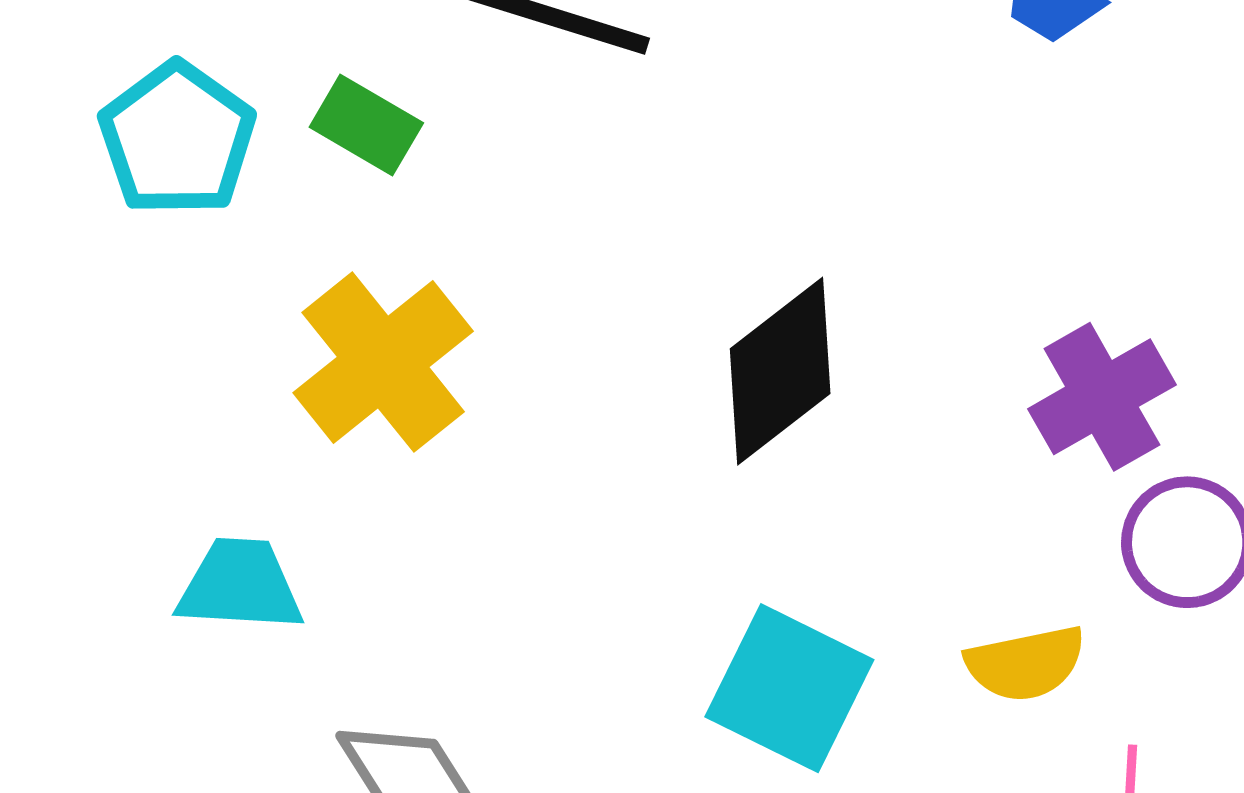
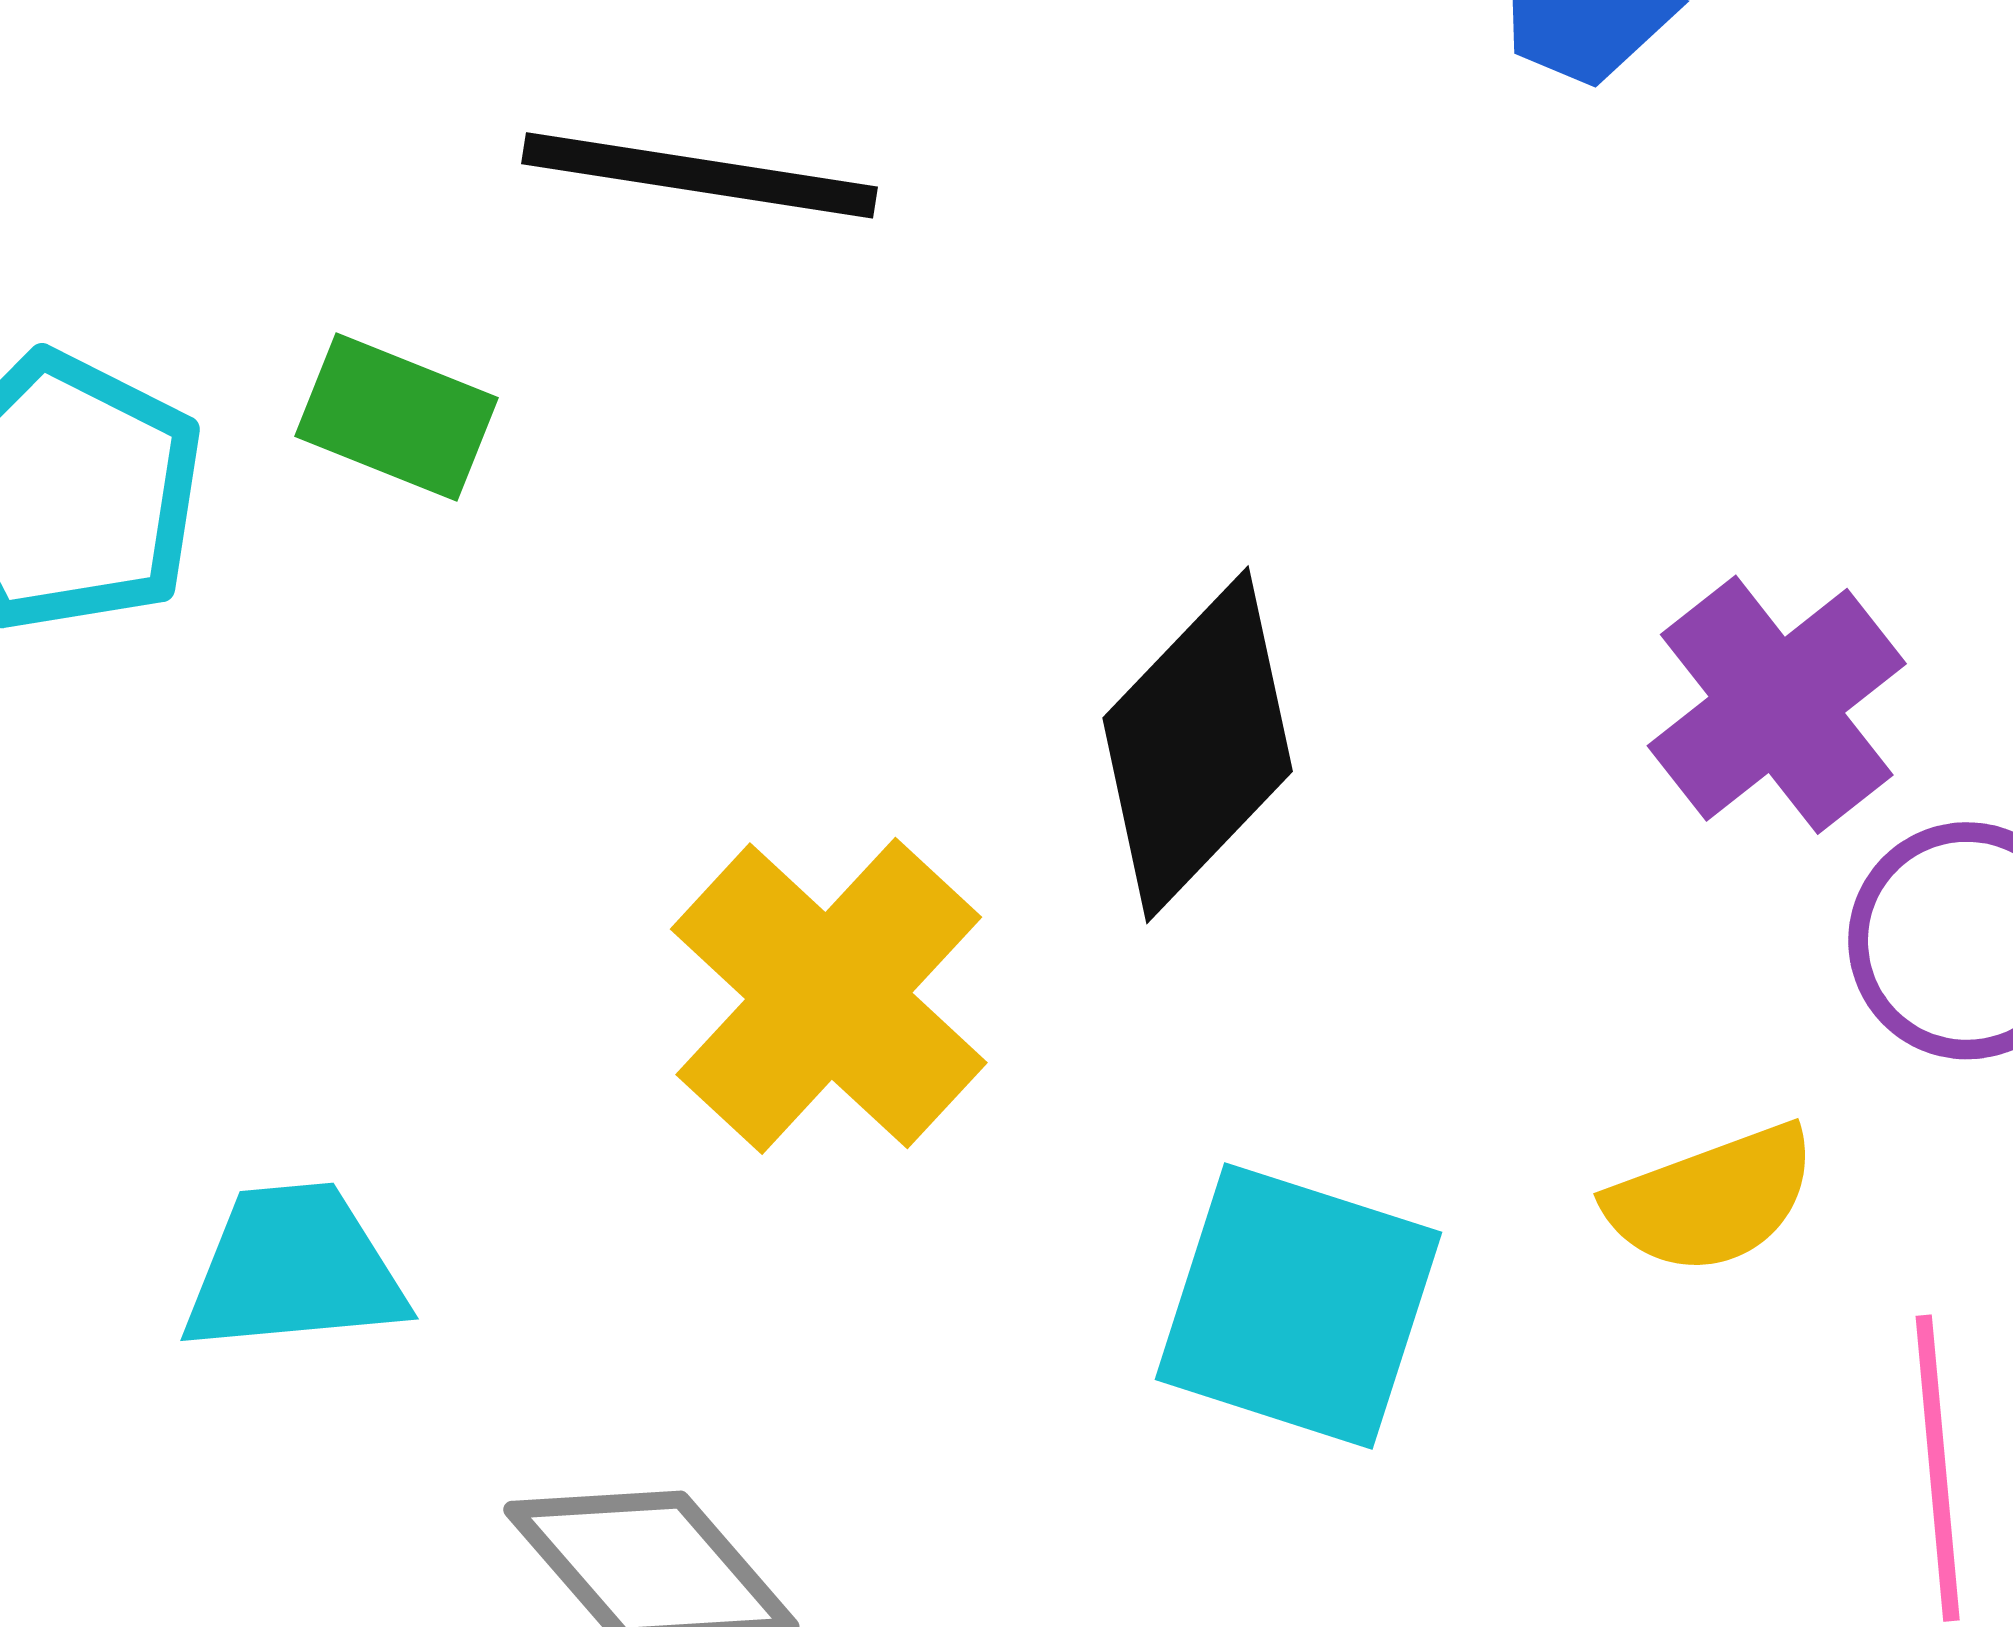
yellow cross: (383, 362) -> (829, 996), moved

